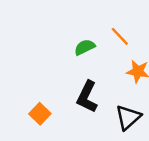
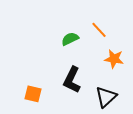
orange square: (40, 114) -> (33, 94), turned -30

